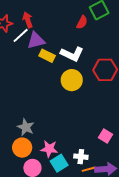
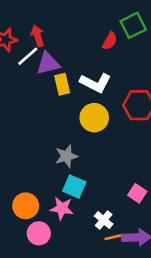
yellow rectangle: (47, 56) -> (62, 84), turned 49
gray star: (26, 127) -> (66, 156), moved, turned 30
white cross: (81, 157) -> (104, 220), turned 32
cyan square: (59, 163) -> (74, 187), moved, turned -36

